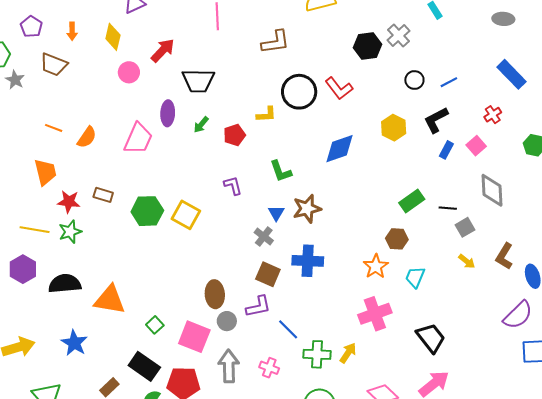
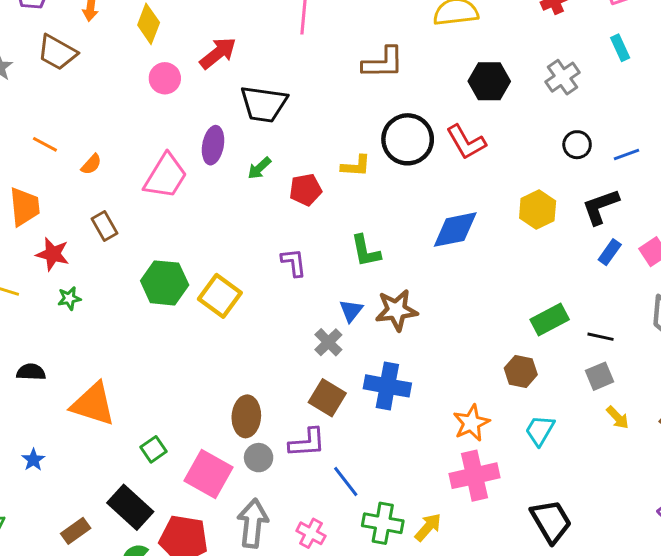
black hexagon: (367, 46) -> (489, 81), moved
orange semicircle: (87, 137) -> (91, 164), size x0.7
brown rectangle: (103, 195) -> (104, 226), moved, turned 36
gray square: (465, 227) -> (600, 376), moved
green star: (70, 232) -> (69, 298), moved, size x0.7
orange star: (376, 266) -> (471, 423), moved
black semicircle: (65, 284) -> (31, 372), size x0.6
blue star: (74, 343) -> (33, 460), size x0.6

